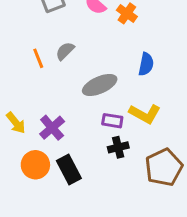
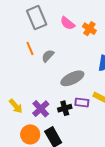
orange line: (38, 58) -> (30, 48), moved
black cross: (118, 147) -> (65, 108), moved

